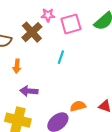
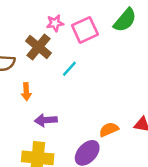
cyan line: (61, 57) -> (69, 69), moved, turned 32

